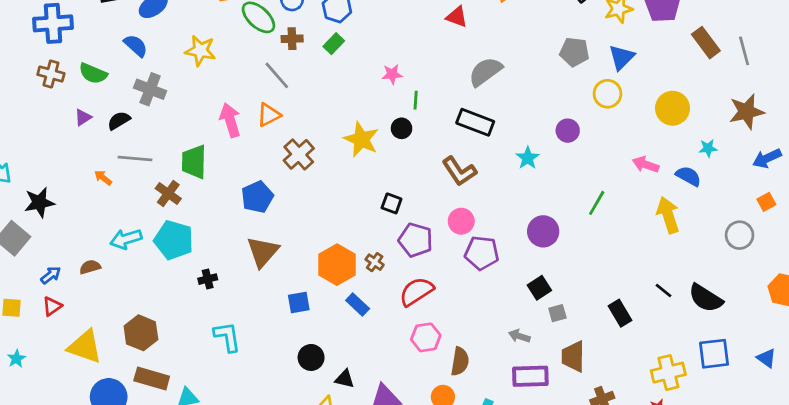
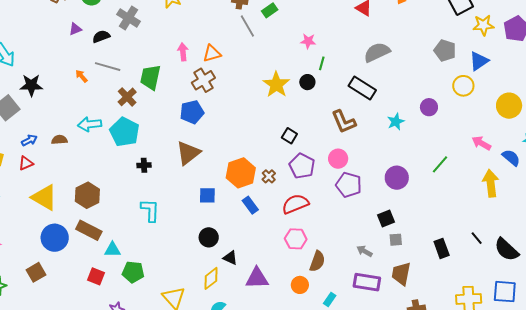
gray line: (277, 75) -> (247, 26), moved
pink arrow: (230, 120) -> (183, 52), size x0.7
brown cross: (299, 154) -> (203, 80), moved

